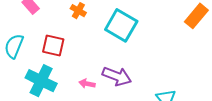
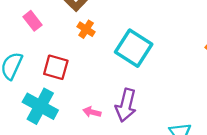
purple arrow: (117, 76) -> (126, 105), turned 80

